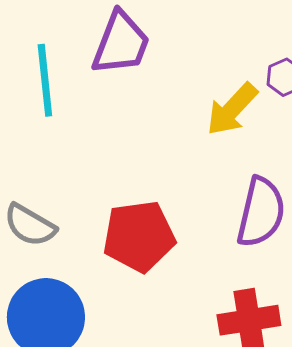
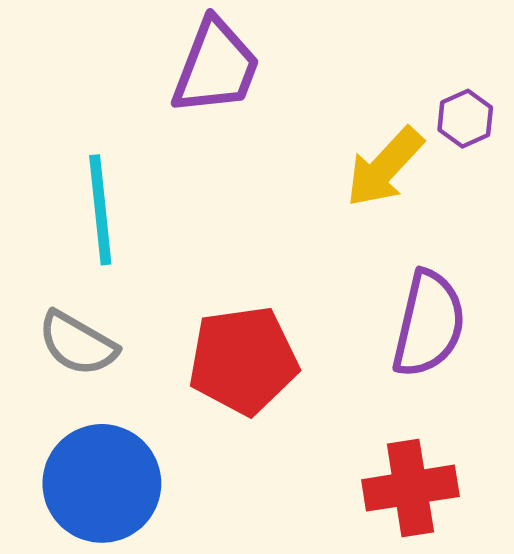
cyan line: (45, 80) -> (100, 210), moved

